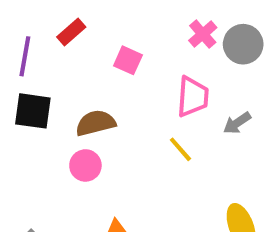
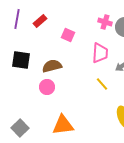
pink cross: (203, 34) -> (105, 22), turned -32
purple line: (25, 56) -> (17, 19), moved
yellow line: (180, 149) -> (102, 84), moved

